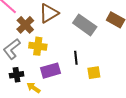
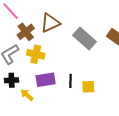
black line: (76, 58) -> (71, 81), moved

